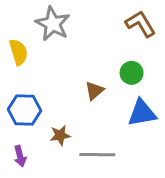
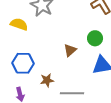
yellow semicircle: (19, 52) -> (19, 24), turned -54

